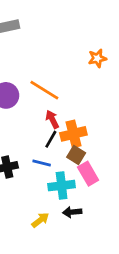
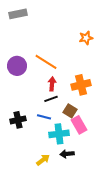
red arrow: (52, 119) -> (52, 84), turned 32
orange cross: (73, 134) -> (81, 85), moved
black line: (51, 139) -> (51, 99), turned 40

